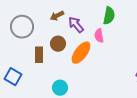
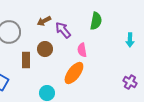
pink semicircle: (99, 36) -> (82, 50), moved
orange ellipse: (81, 53) -> (74, 73), moved

